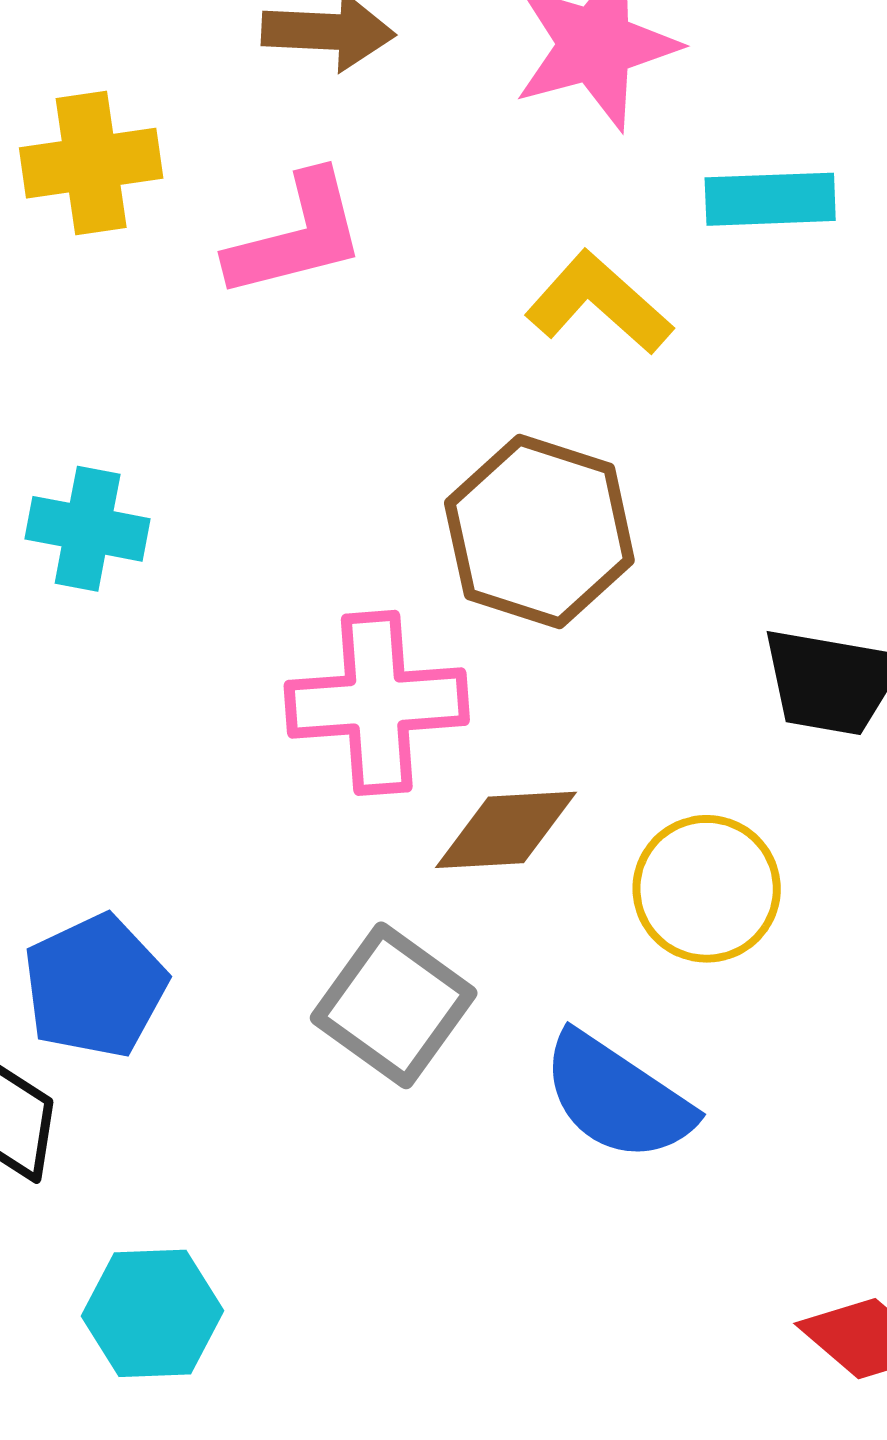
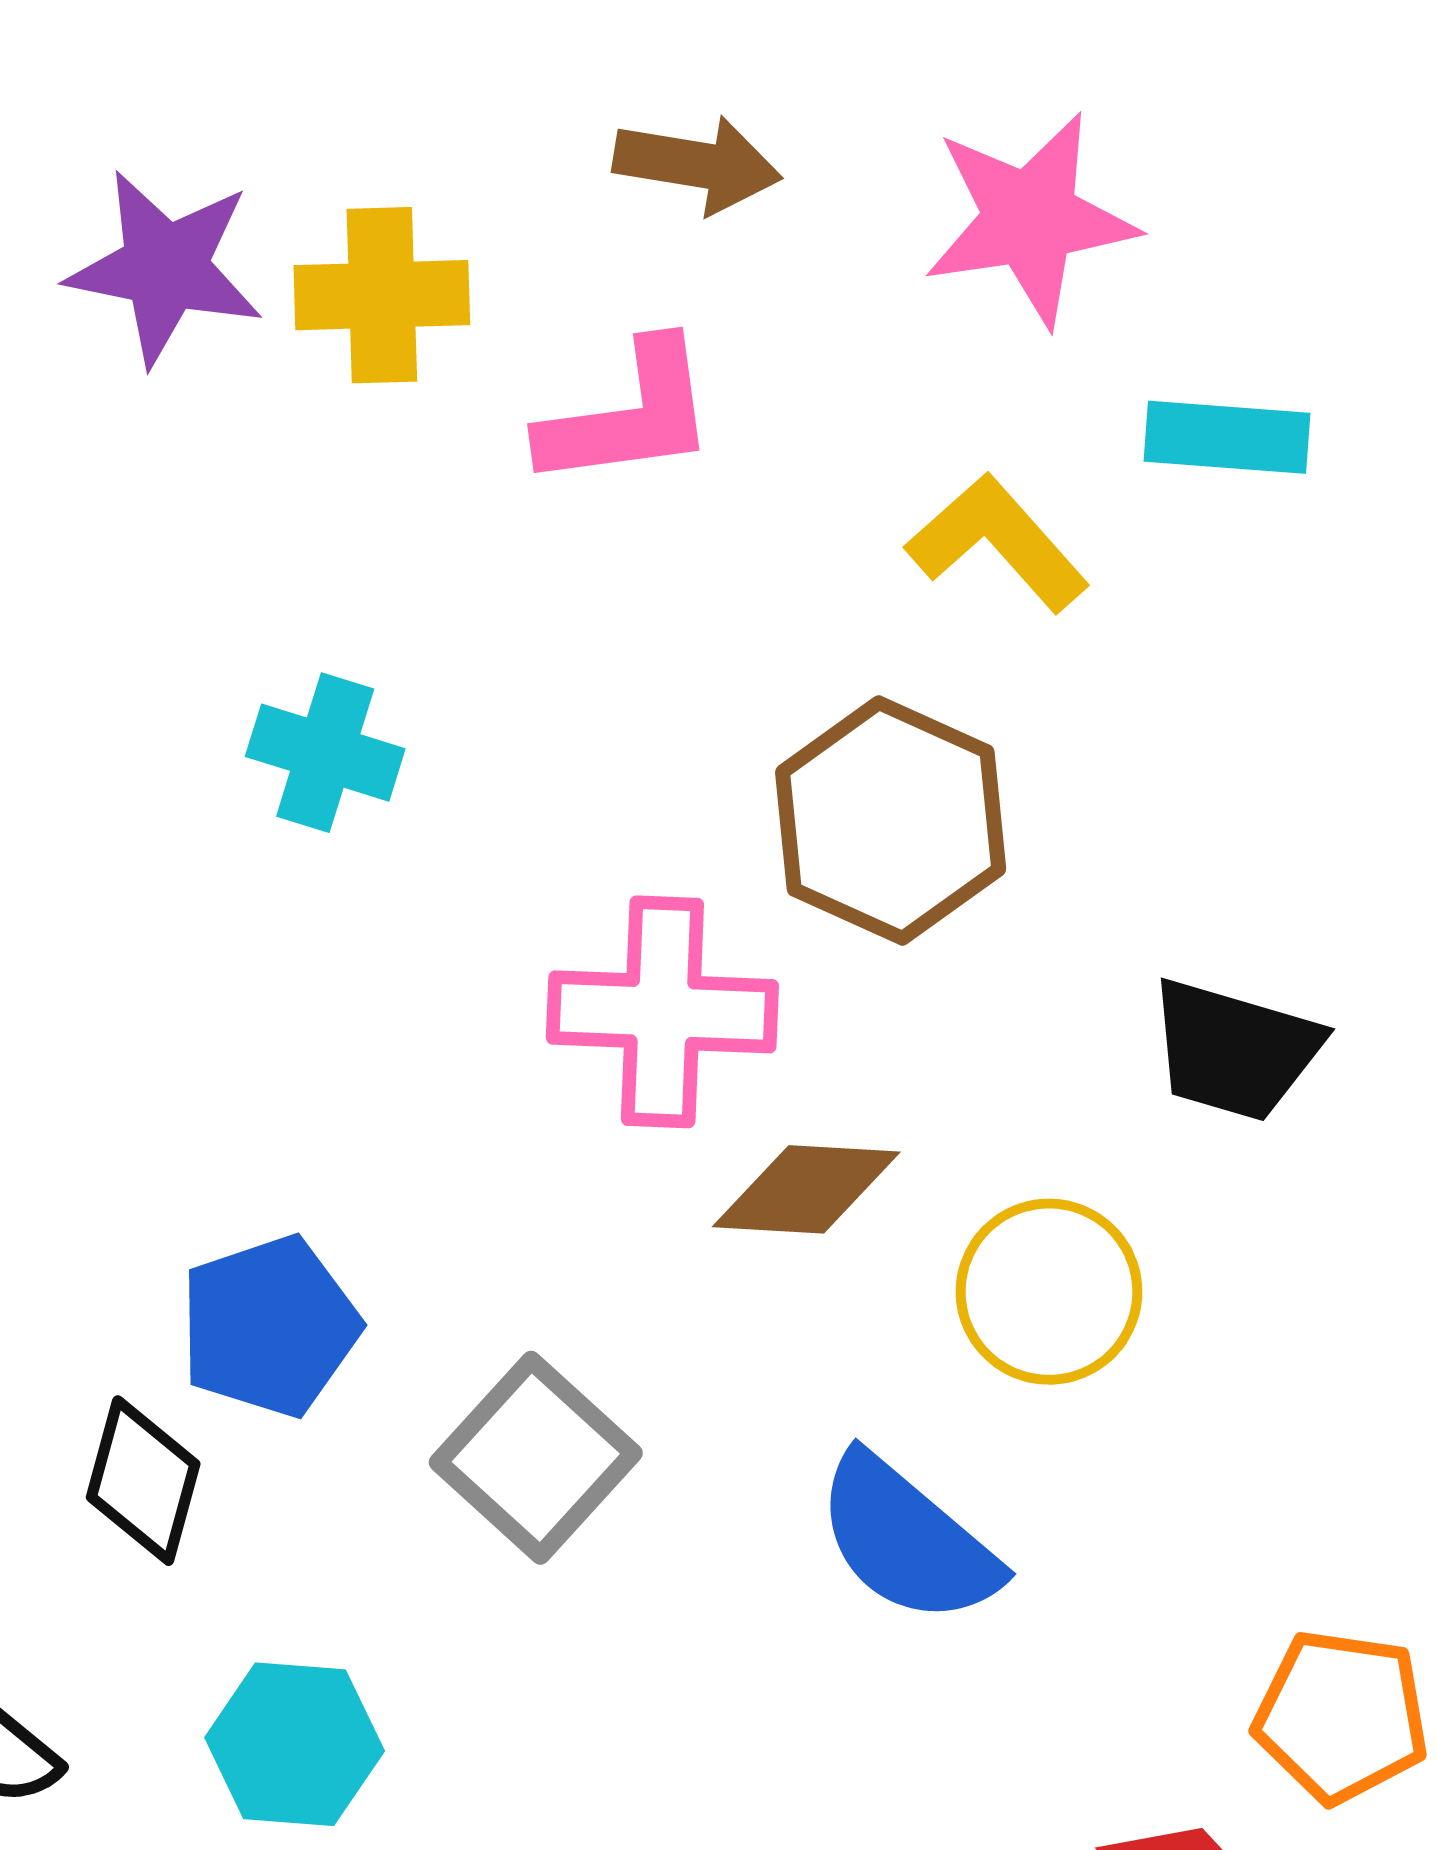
gray square: (394, 1005) -> (536, 1458), moved

